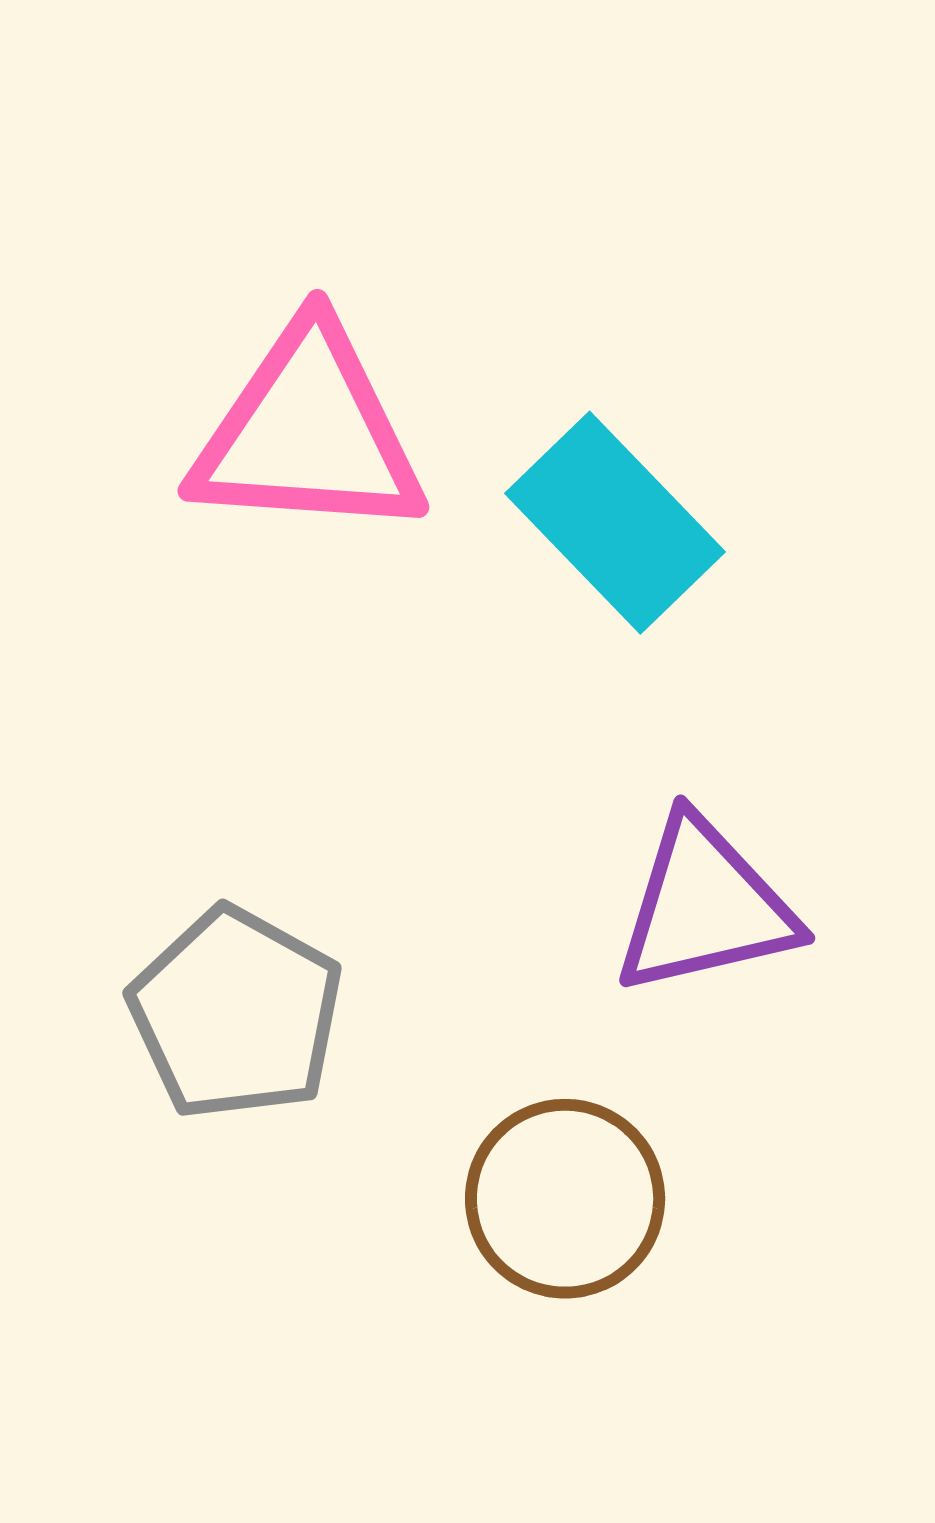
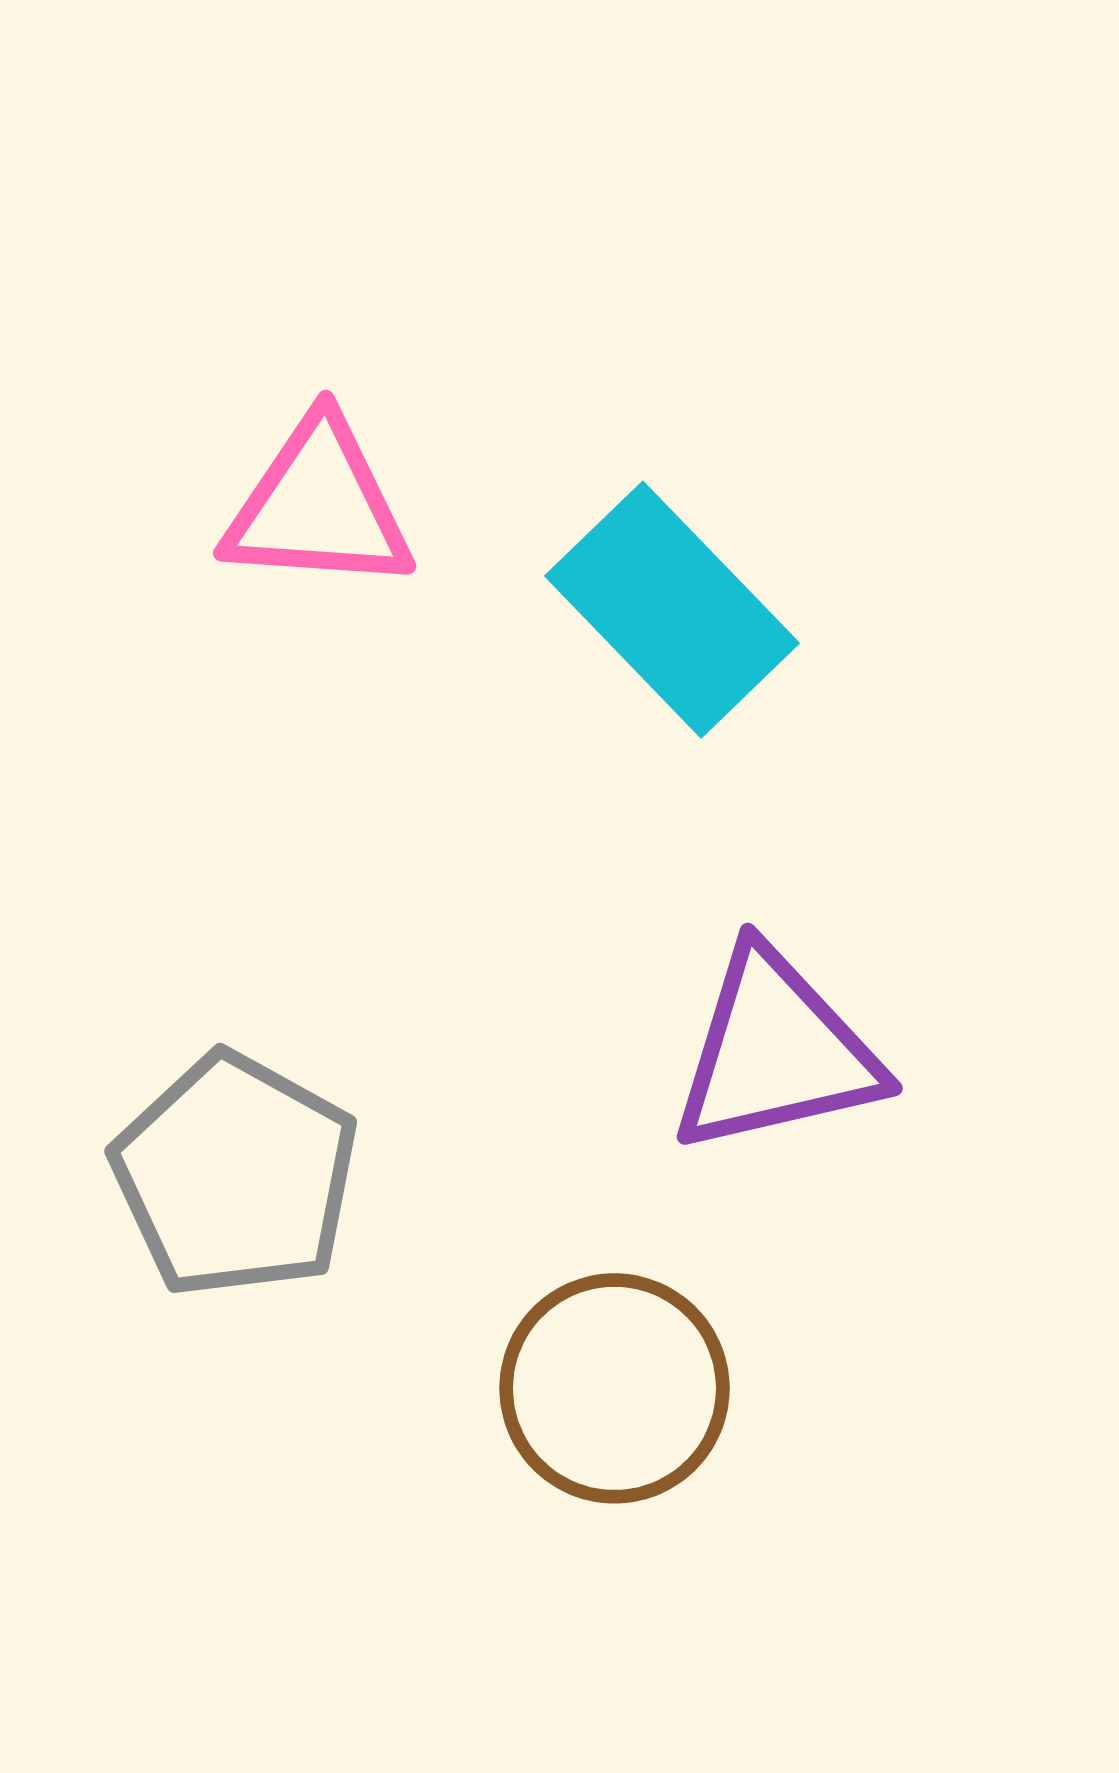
pink triangle: (308, 433) -> (318, 506), size x0.7

